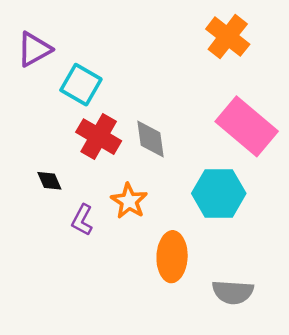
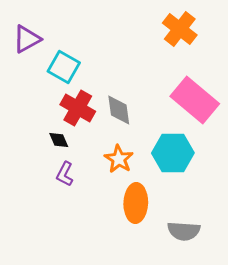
black diamond: (49, 181) -> (59, 140), moved
orange star: (129, 201) -> (119, 159), moved

